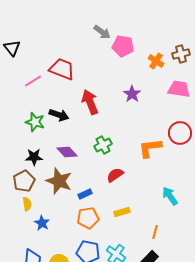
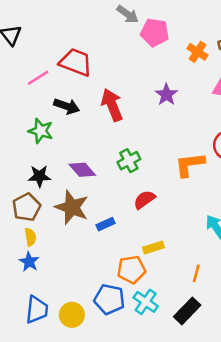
black arrow: (59, 115) -> (67, 106), moved
orange pentagon: (88, 218) -> (131, 269), moved
blue star: (42, 223) -> (29, 262), moved

